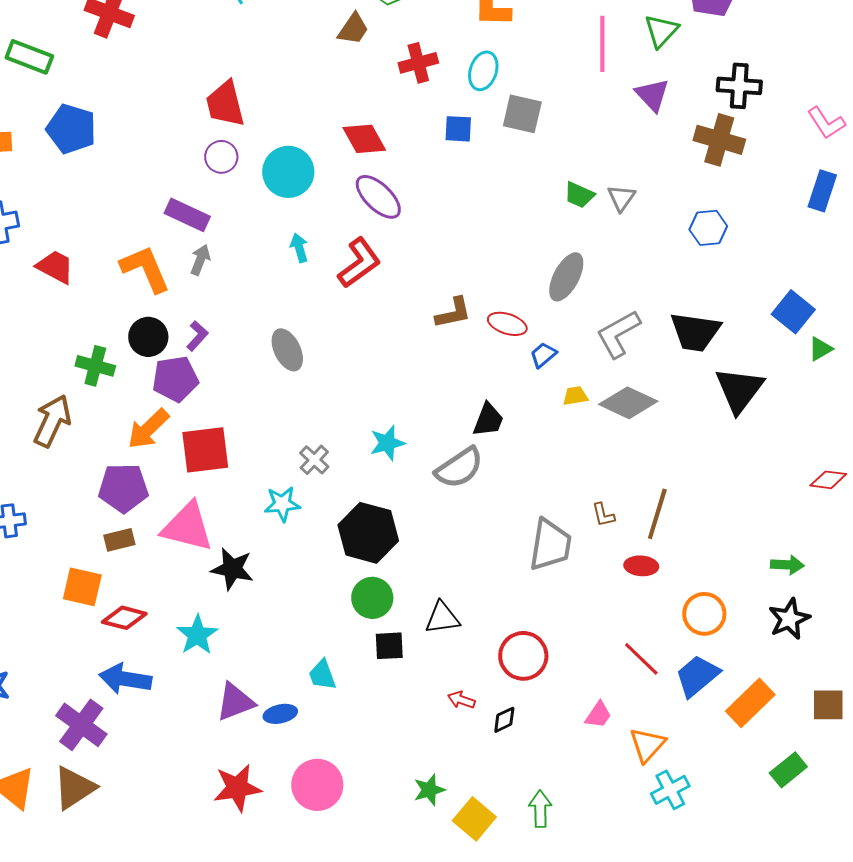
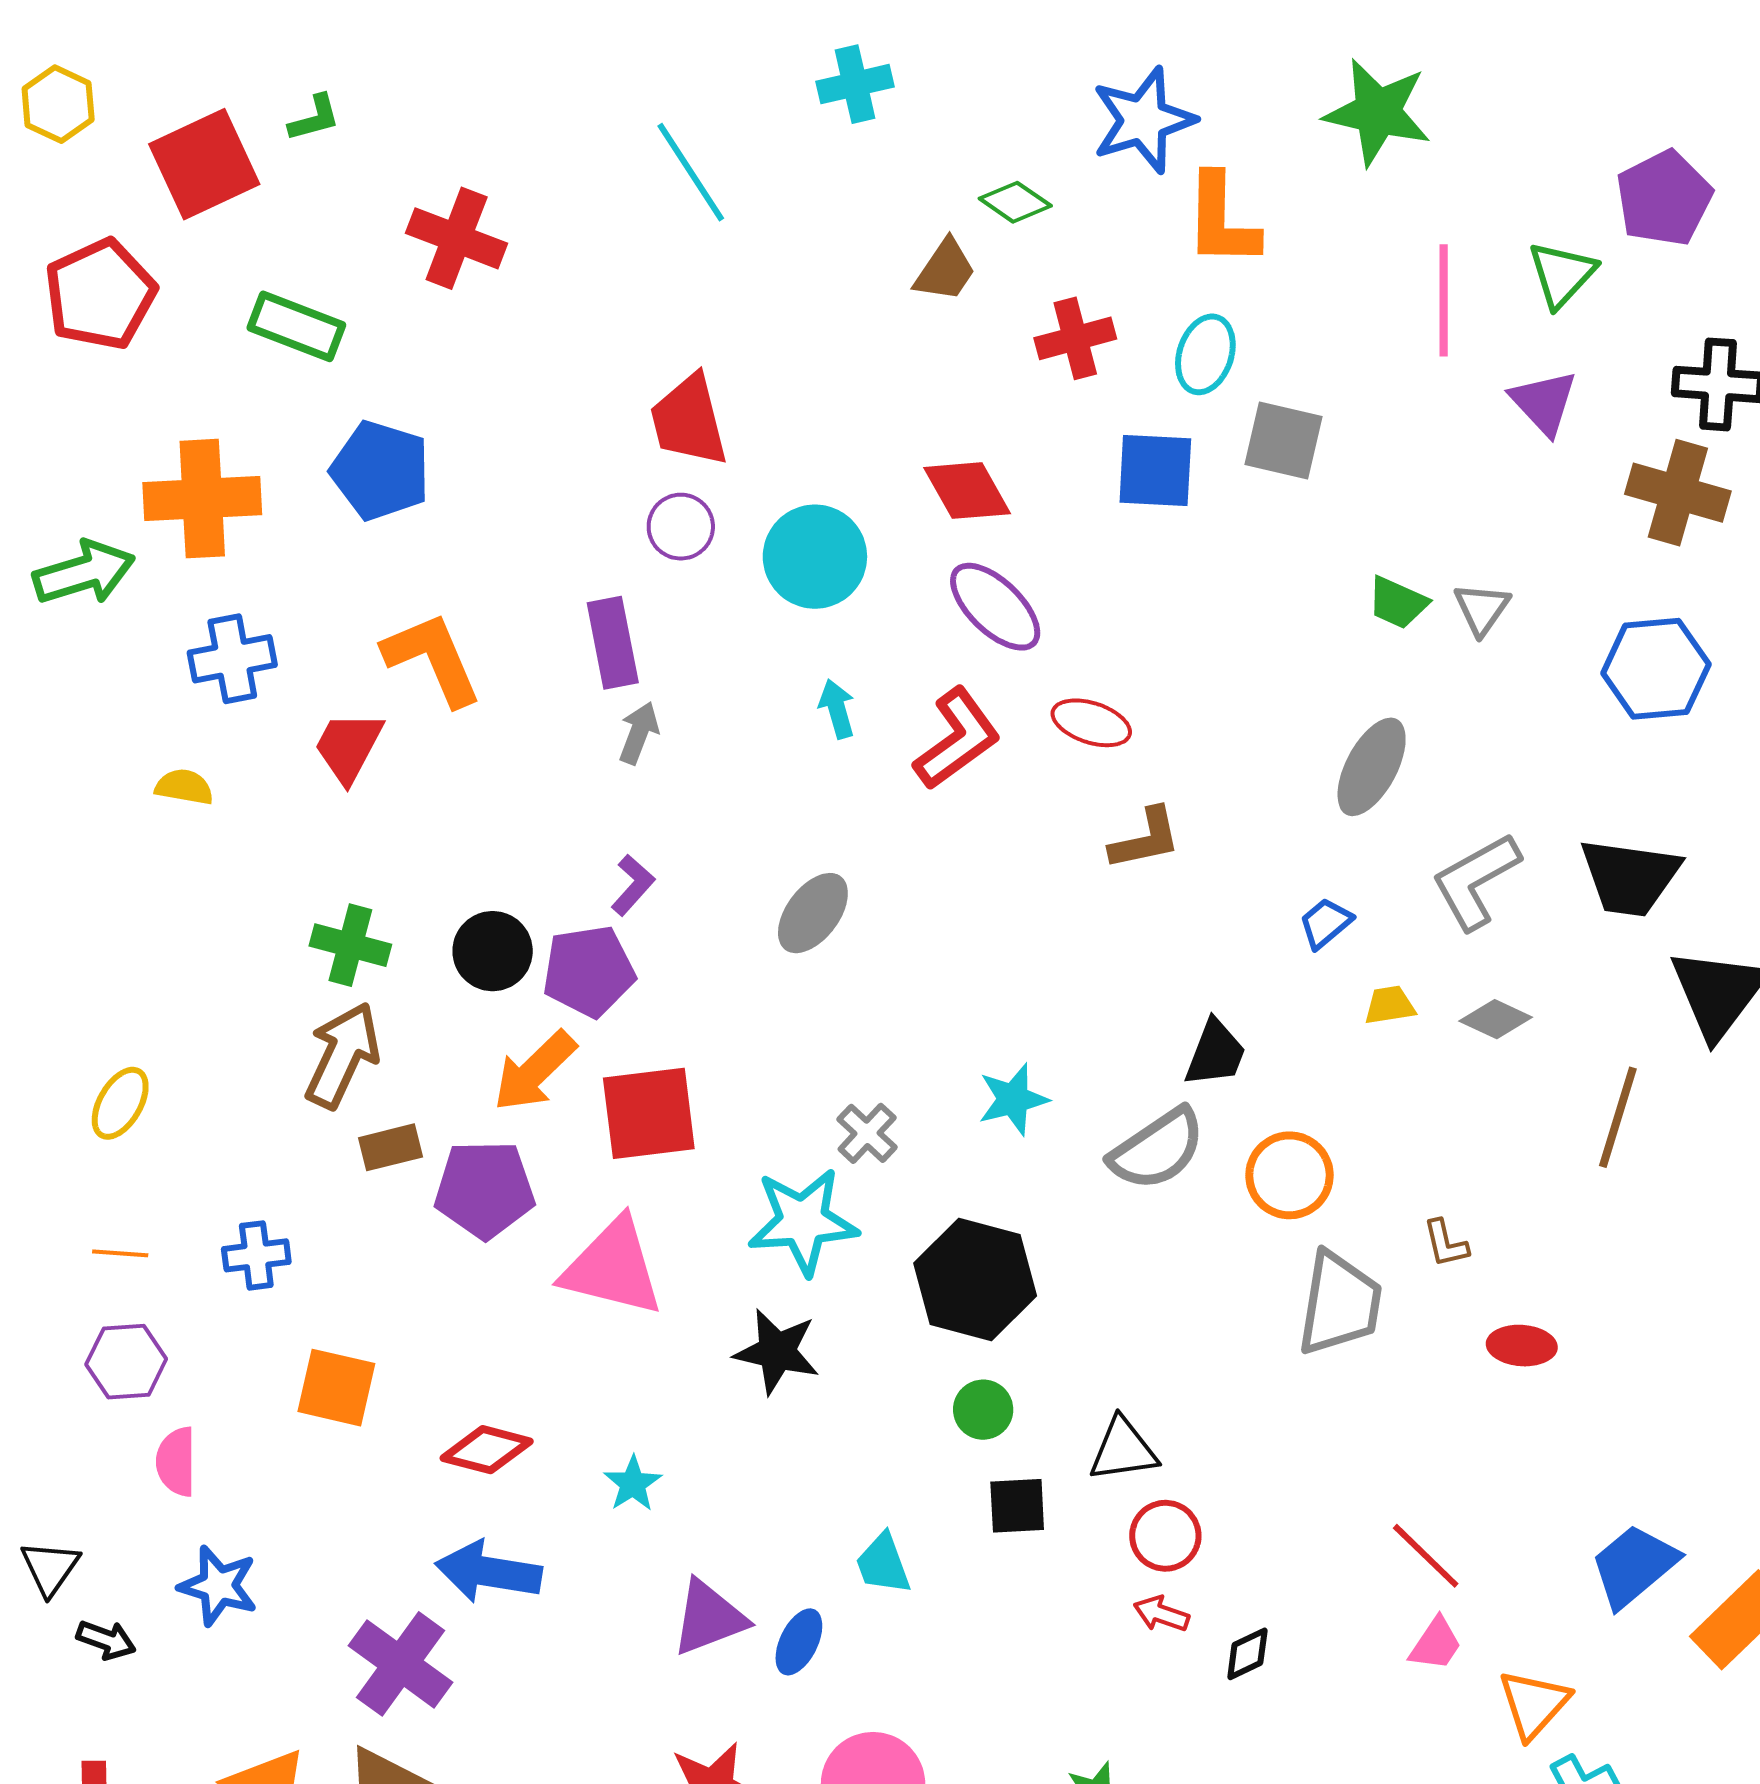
blue square: (458, 129) -> (1155, 471), size x1.4
purple rectangle: (187, 215) -> (613, 643), turned 54
blue hexagon: (708, 228) -> (1656, 669), size x1.4
red trapezoid: (55, 267) -> (348, 747), turned -90
orange L-shape: (145, 269) -> (433, 659), moved
red ellipse: (507, 324) -> (1091, 723), moved
black circle: (148, 337) -> (493, 951), moved
gray ellipse: (287, 350) -> (813, 913), turned 63
green cross: (95, 366) -> (350, 945), moved
gray diamond: (628, 403) -> (1496, 1019), size x0.6
cyan star: (282, 504) -> (803, 1221), size x1.5
brown line: (657, 514) -> (1618, 1117), moved
brown rectangle: (119, 540) -> (390, 1147), moved
black star: (232, 569) -> (777, 1352), moved
orange square: (82, 587) -> (336, 1388), moved
green circle: (372, 598) -> (983, 1410), size x0.7
orange circle: (704, 614) -> (1289, 1175), moved
cyan star: (197, 635) -> (633, 1484), size x0.7
red circle: (523, 656) -> (1165, 1536), moved, size x0.7
red line: (641, 659) -> (1426, 1556), moved
blue ellipse: (280, 714) -> (799, 1642), turned -52

